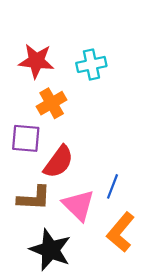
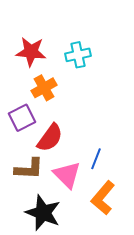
purple square: (26, 138) -> (22, 118), turned -32

